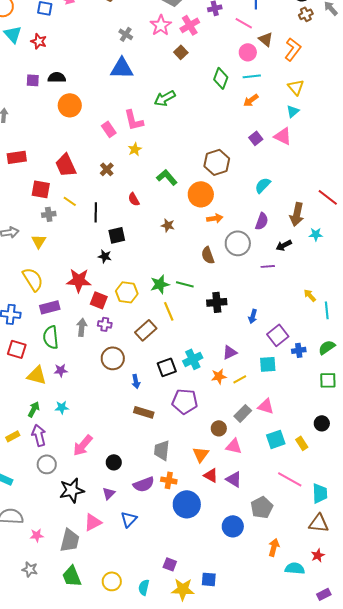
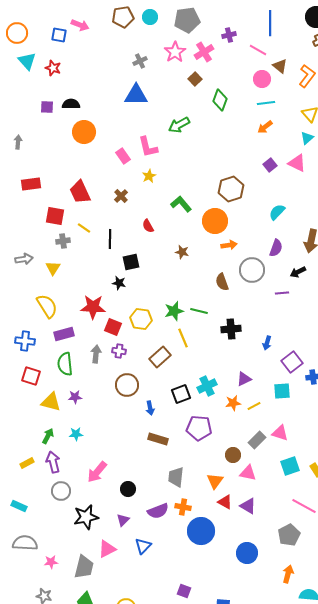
gray cross: (126, 34) -> (140, 61), turned 32
green diamond: (221, 78) -> (220, 100), moved
gray pentagon: (262, 507) -> (289, 535), moved

